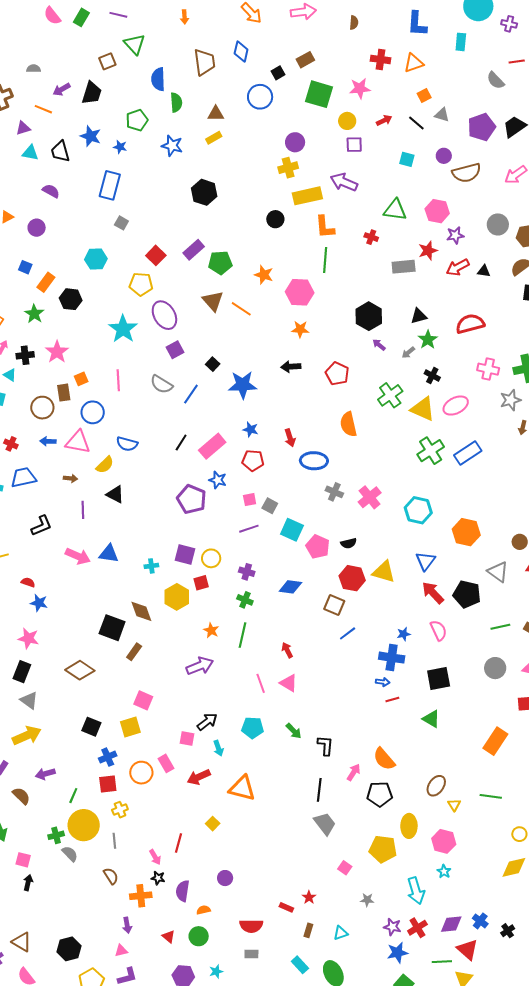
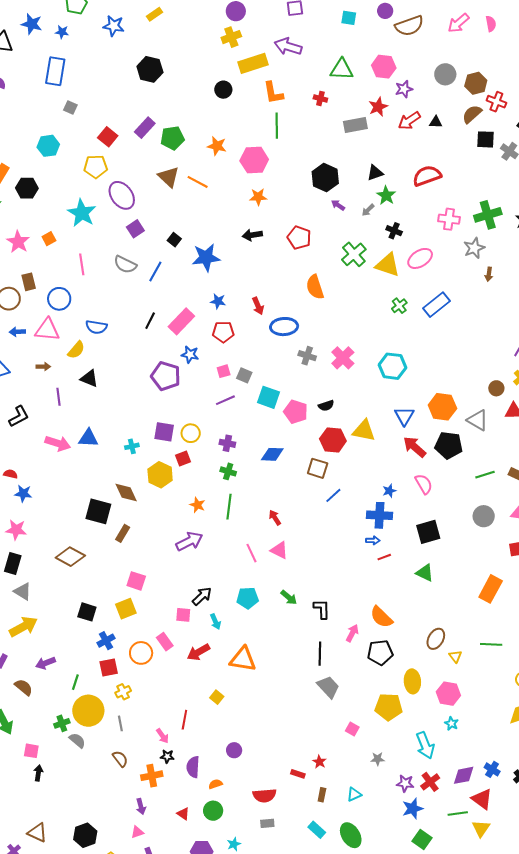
orange square: (81, 379) -> (49, 239), moved
green cross: (431, 451) -> (399, 306), size x0.6
orange hexagon: (466, 532) -> (442, 407), moved

